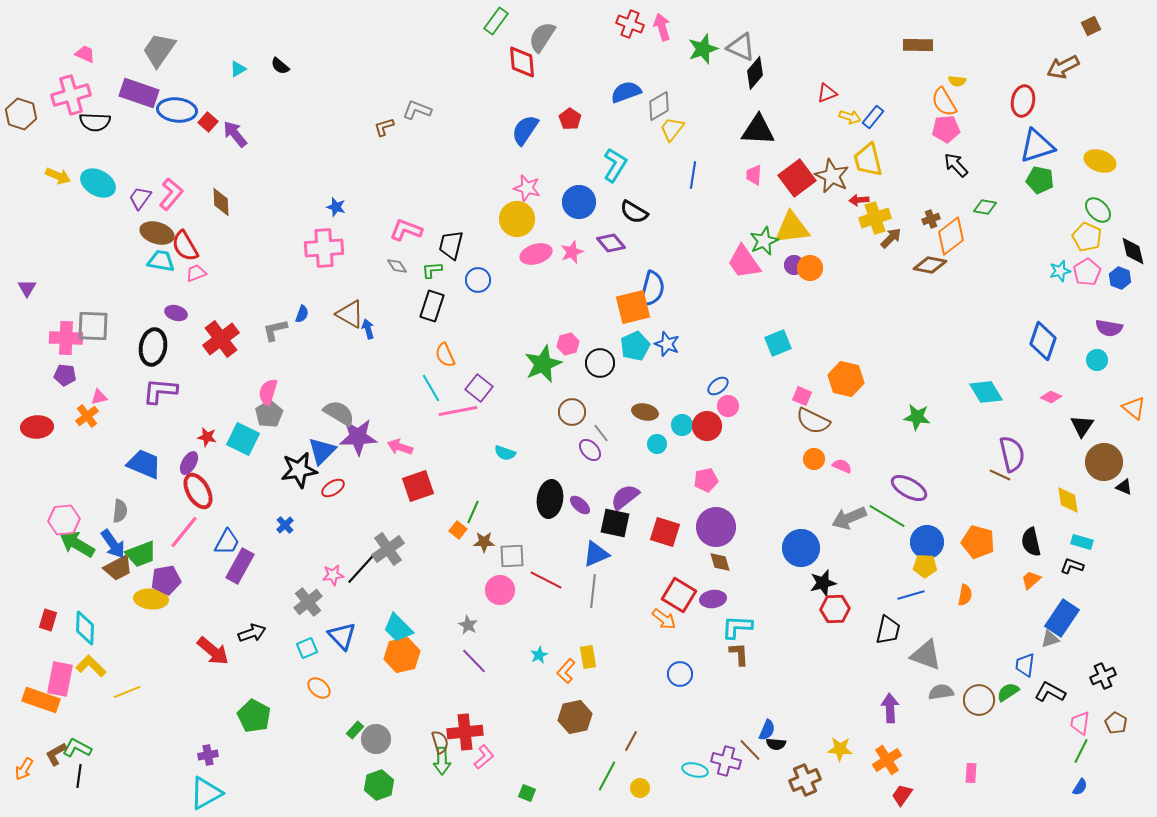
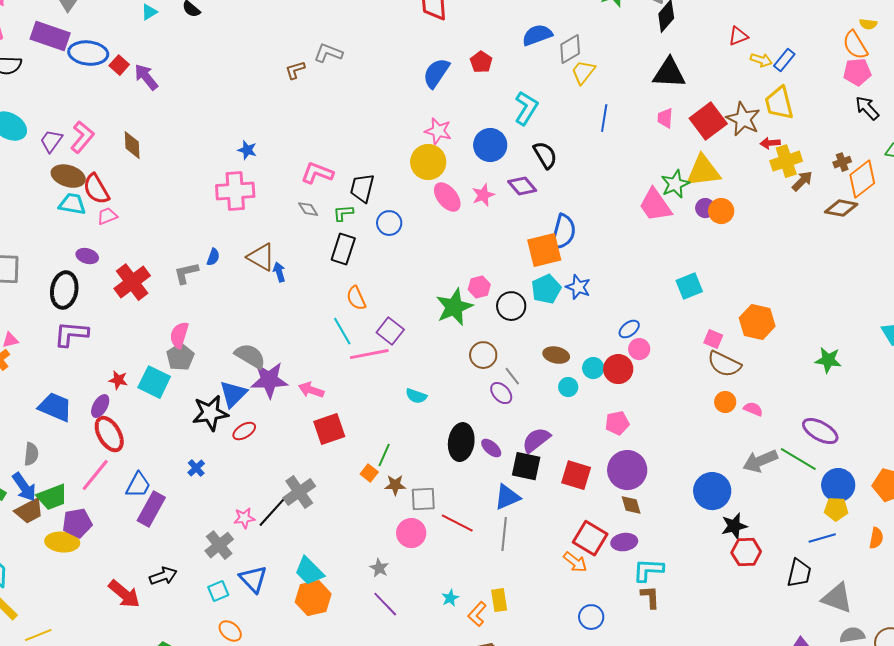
black semicircle: (634, 212) -> (545, 155), turned -152
pink ellipse: (536, 254) -> (447, 197), turned 68

